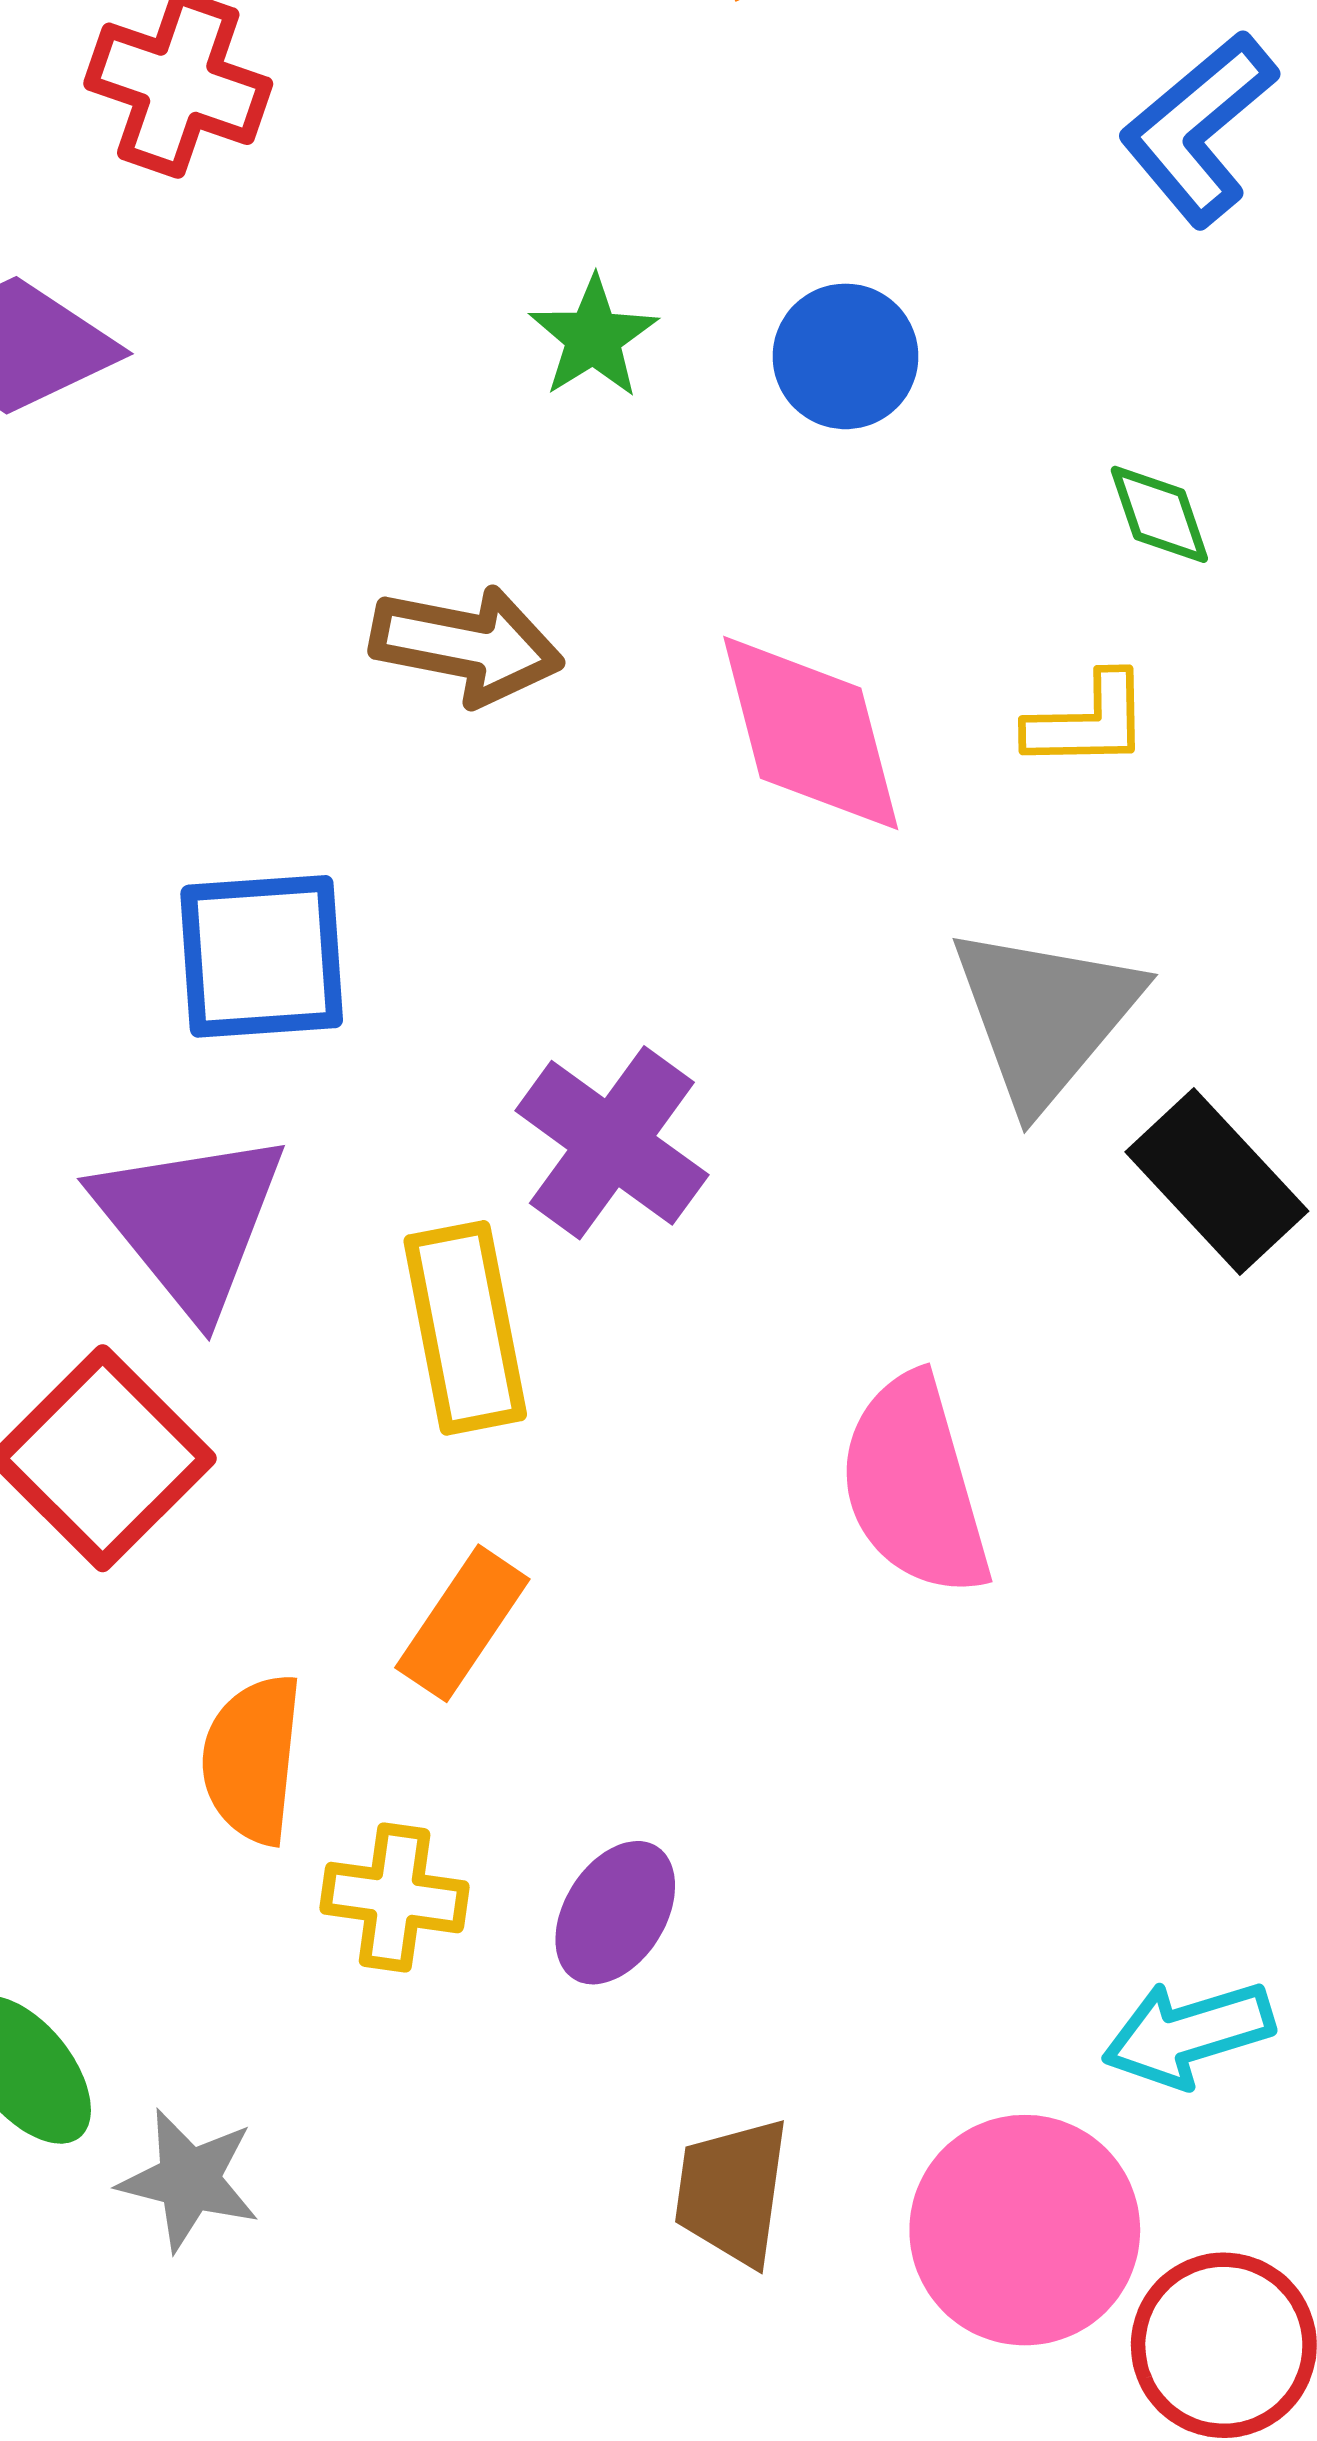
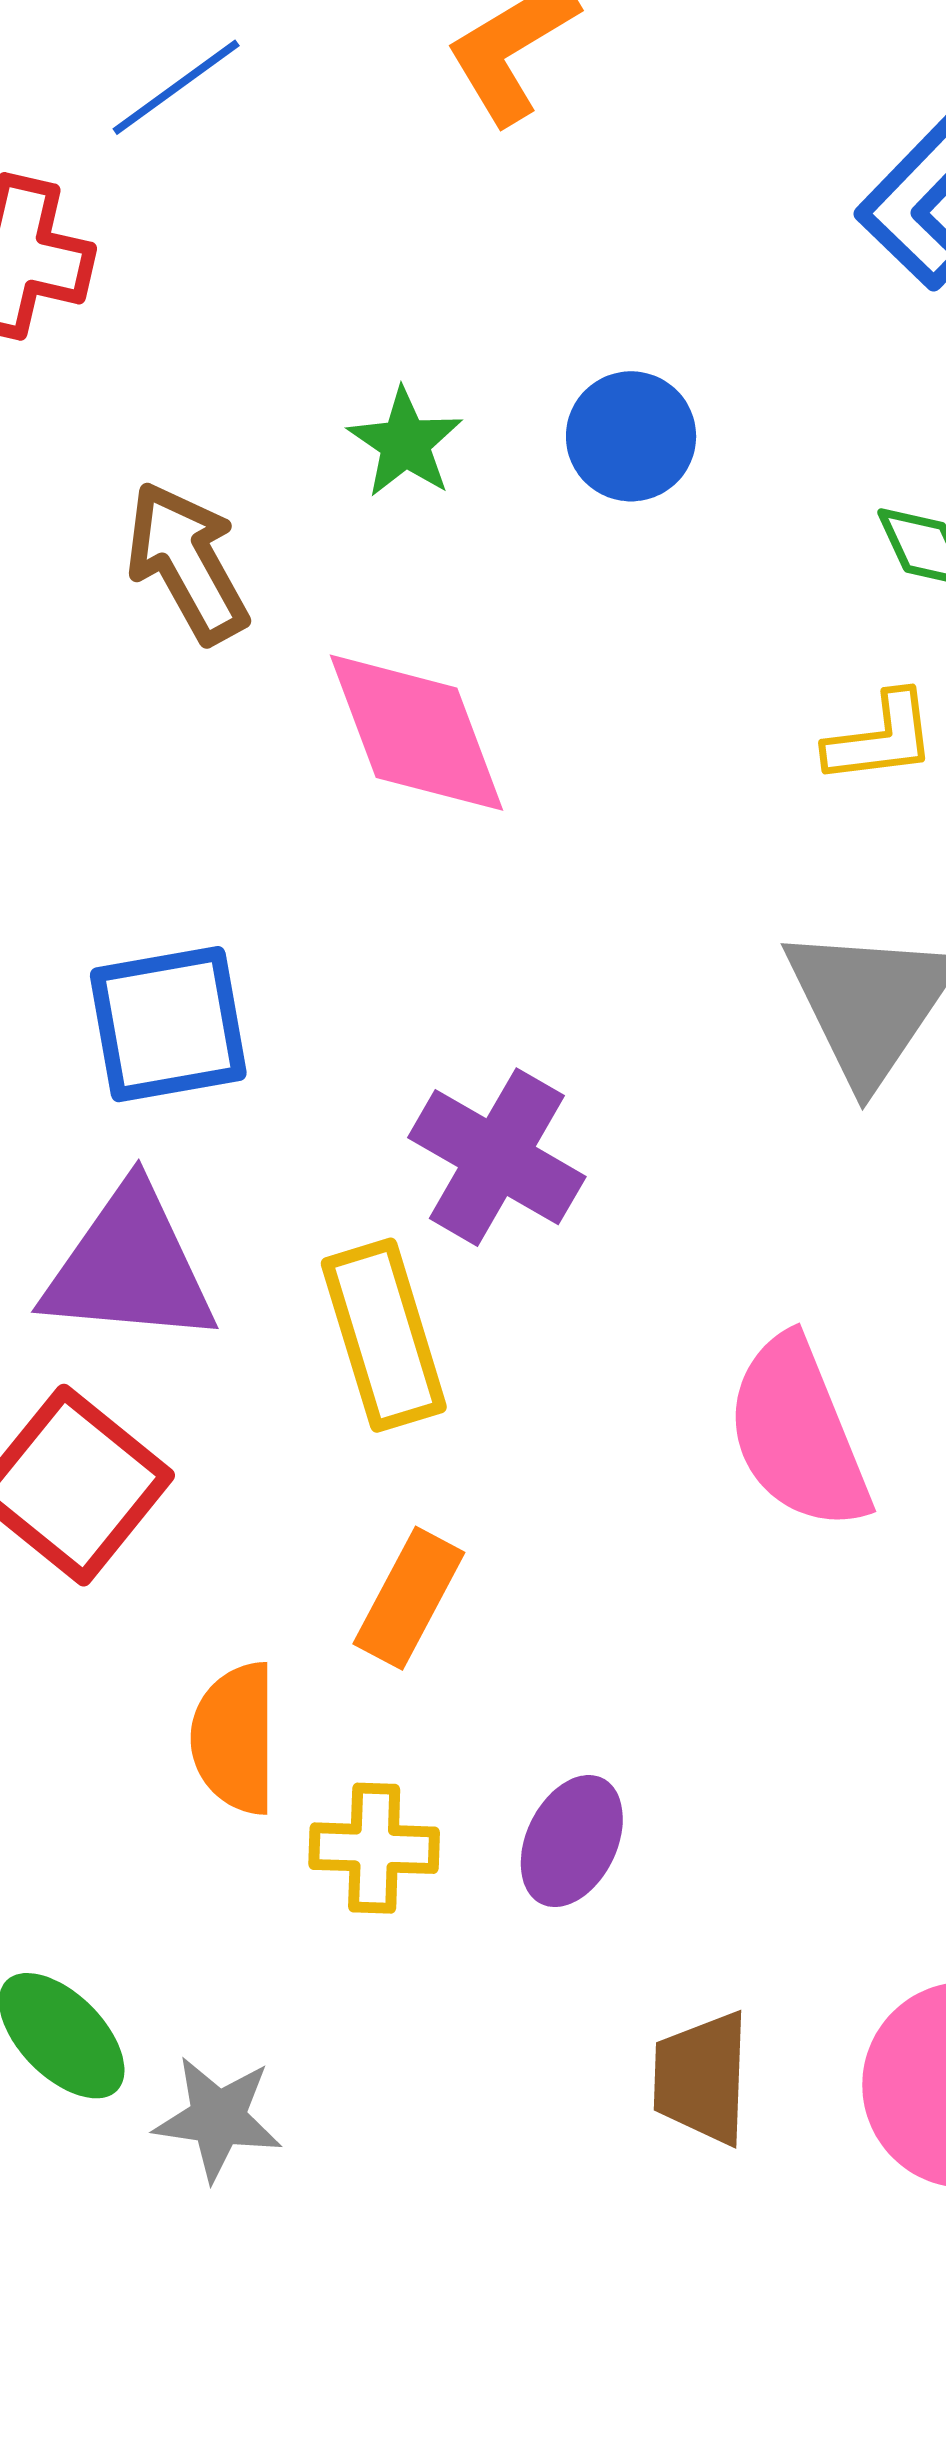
brown arrow: (467, 645) -> (187, 562), moved, turned -124
pink diamond: (811, 733) -> (417, 733), moved
purple triangle: (190, 1222) -> (129, 1267), turned -40

